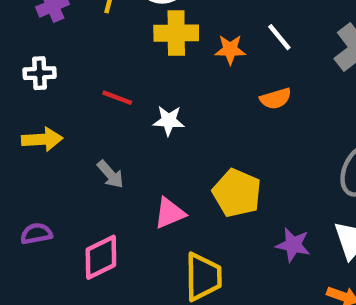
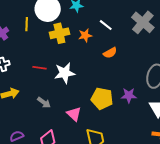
white star: (169, 121) -> (65, 73), size x1.5
pink triangle: (170, 213) -> (74, 114), turned -42
purple star: (293, 245) -> (129, 95), moved

